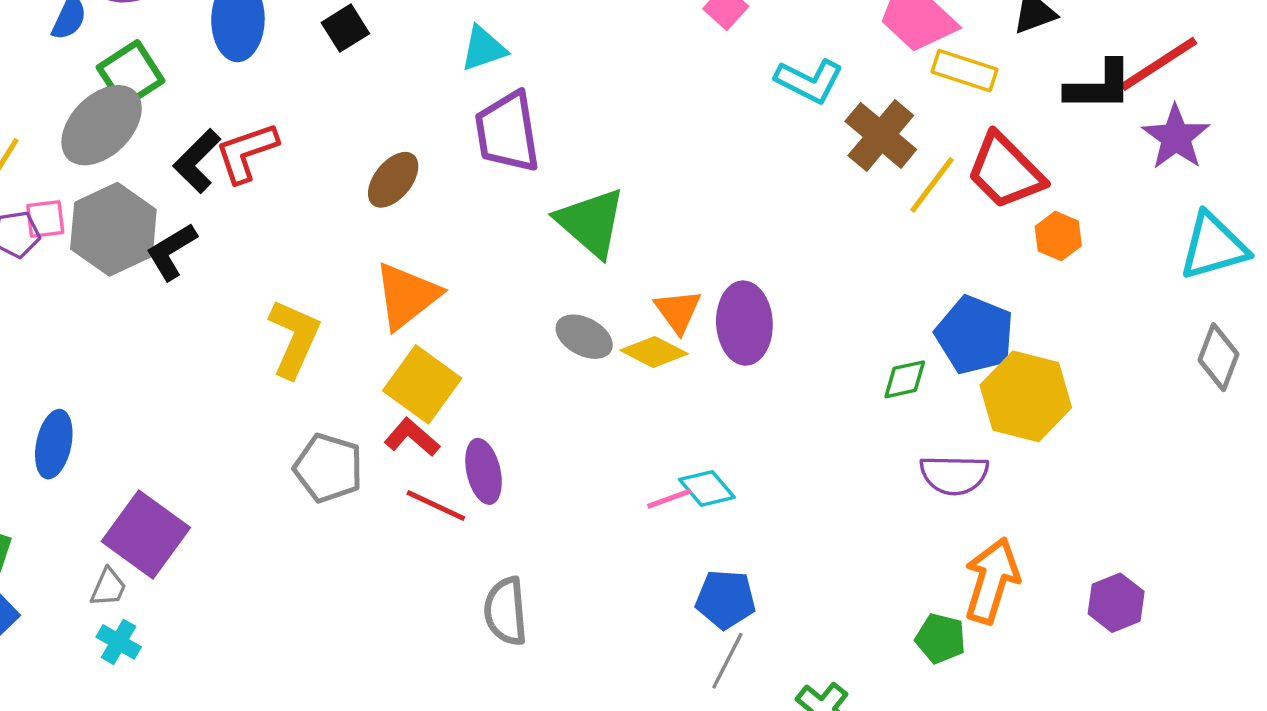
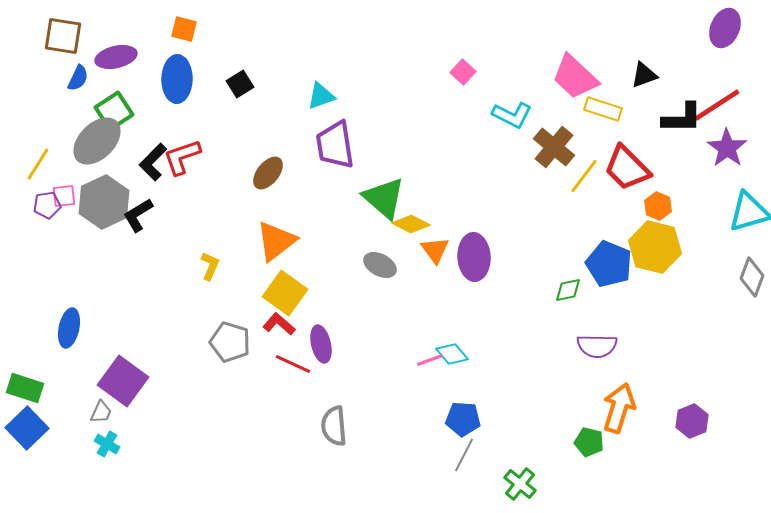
yellow L-shape: (294, 338) -> (210, 266), size x0.6
yellow diamond: (654, 352) -> (411, 224), moved
yellow hexagon: (1026, 396) -> (655, 247), moved

